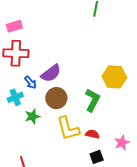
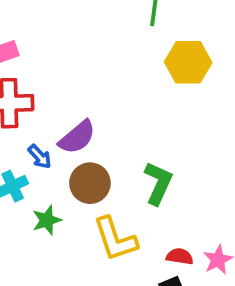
yellow hexagon: (114, 77) -> (188, 62), moved
red semicircle: (92, 134) -> (180, 256), moved

